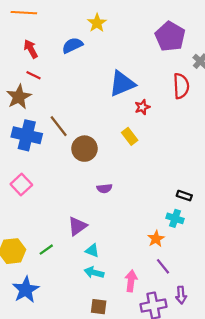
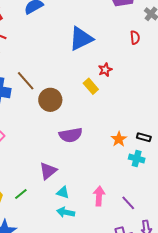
red semicircle: (181, 86) -> (135, 38), size x0.6
red star: (142, 107) -> (105, 70), moved
purple semicircle: (104, 188) -> (71, 135), size x1.6
orange star: (156, 239) -> (119, 139), moved
pink arrow: (131, 281) -> (99, 196), moved

